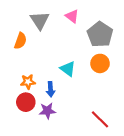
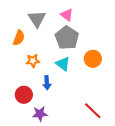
gray pentagon: (100, 34) -> (67, 38), moved
orange star: (28, 82) -> (33, 61), moved
purple star: (47, 111) -> (40, 114), moved

